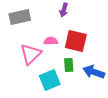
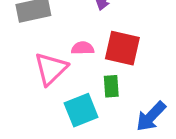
blue arrow: (94, 72) -> (151, 116), moved, turned -65

